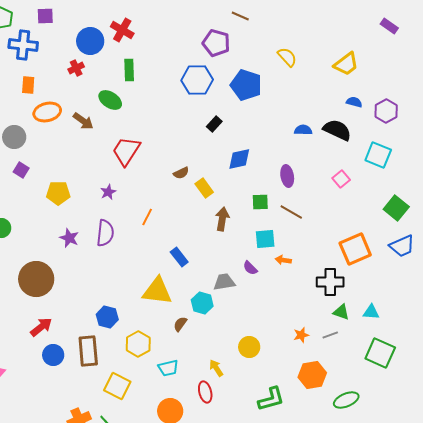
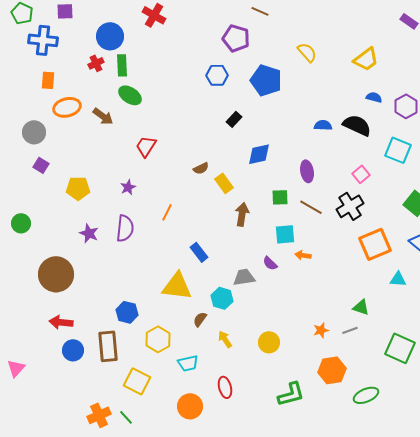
red cross: (122, 30) -> (154, 15), moved
green rectangle: (129, 70) -> (122, 65), moved
blue hexagon: (197, 80) -> (217, 75), size x0.7
red trapezoid: (126, 151) -> (146, 146), size x0.7
black cross: (330, 282) -> (350, 206), moved, turned -32
cyan triangle: (371, 312) -> (398, 279), moved
red arrow: (41, 327) -> (61, 322), turned -135
yellow arrow: (216, 368) -> (225, 339), moved

